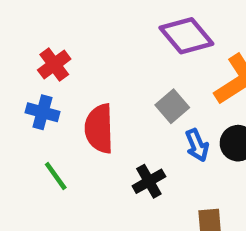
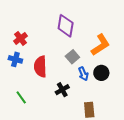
purple diamond: (186, 36) -> (66, 26), moved, turned 50
green line: (56, 176) -> (21, 97), moved

